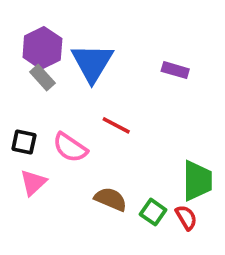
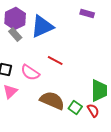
blue triangle: (92, 63) -> (42, 26), turned 35
purple rectangle: (175, 70) -> (87, 13), moved
brown semicircle: (111, 199) -> (52, 100), size x1.4

